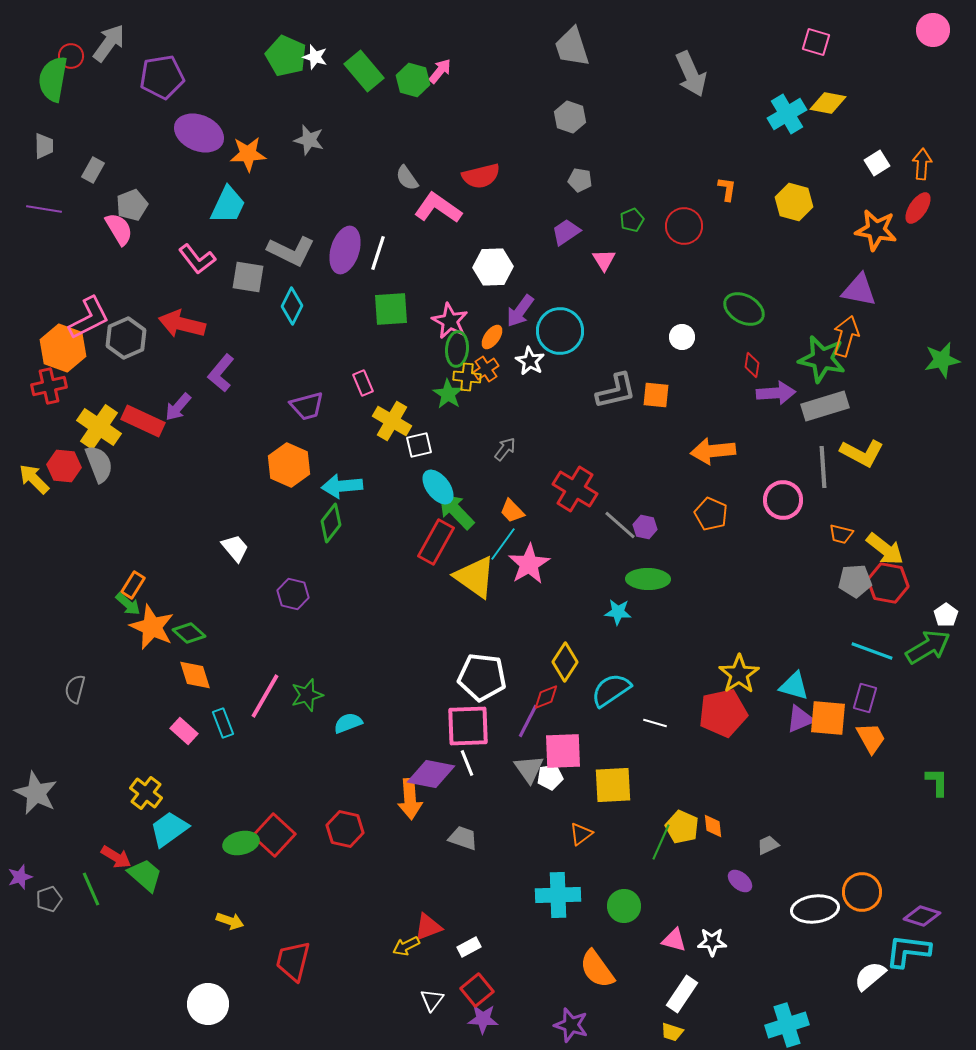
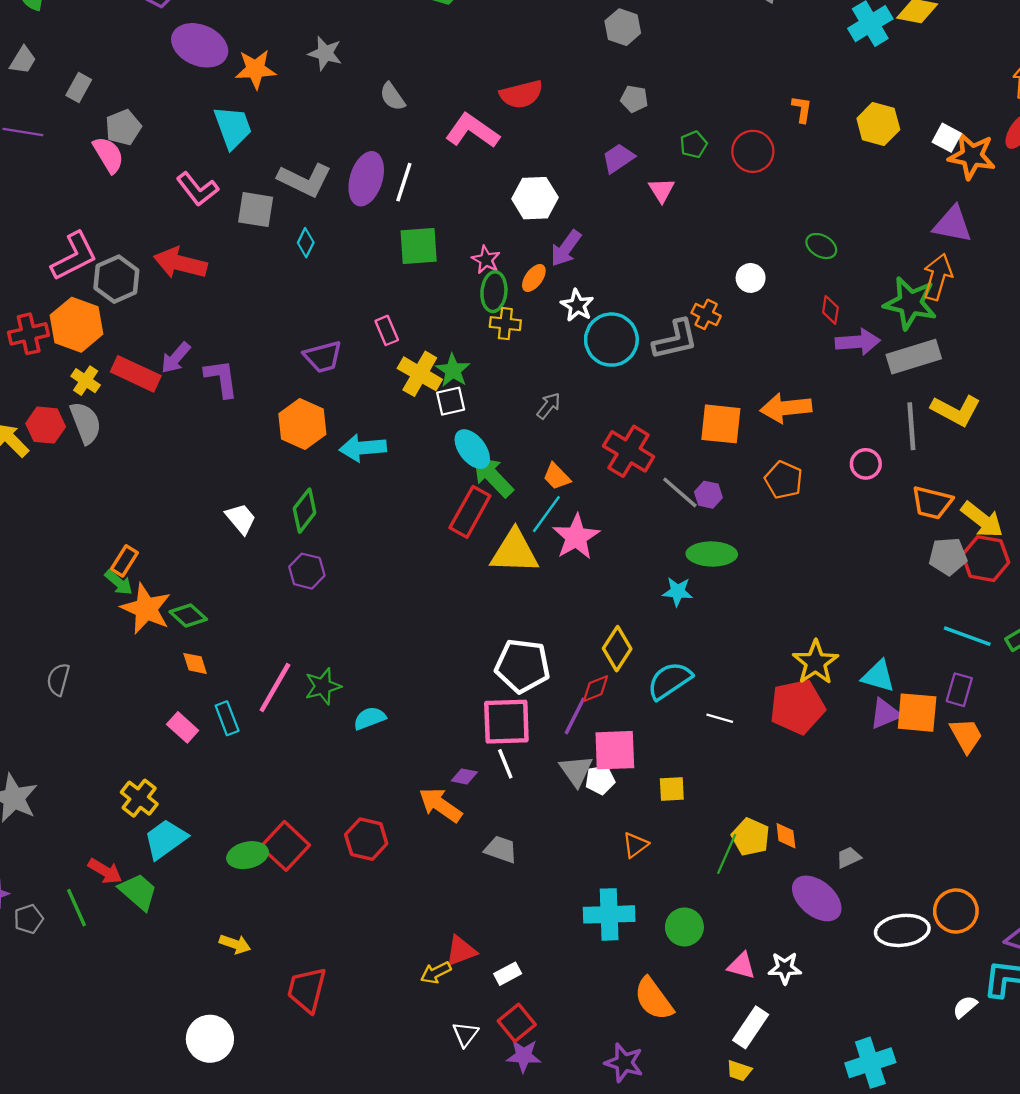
gray trapezoid: (44, 146) -> (23, 60), turned 32
white square: (877, 163) -> (947, 138), moved, turned -30
gray semicircle: (407, 178) -> (392, 97), moved
cyan trapezoid: (228, 205) -> (233, 127), turned -45
cyan diamond: (292, 306) -> (306, 243), size x0.7
green ellipse: (744, 309) -> (821, 246), size x0.7
pink star: (450, 321) -> (486, 260), size x0.7
cyan circle: (560, 331) -> (611, 340), moved
orange hexagon: (63, 348) -> (76, 325), moved
orange cross: (486, 369) -> (706, 314), moved, turned -30
purple L-shape: (221, 373) -> (221, 378), moved, turned 132
green star: (448, 394) -> (453, 370), moved
orange square: (656, 395) -> (721, 424), moved, size x1.4
yellow cross: (99, 427) -> (86, 381), size x0.6
pink circle: (783, 500) -> (866, 464), size x0.7
green diamond: (331, 523) -> (305, 511), moved
orange trapezoid: (841, 534) -> (932, 503), size x1.5
yellow triangle: (475, 577) -> (514, 552), turned -33
orange diamond: (195, 675) -> (195, 663), size x0.7
purple diamond: (431, 774) -> (464, 776), size x0.5
yellow square: (613, 785) -> (672, 789), size x0.6
orange arrow: (410, 799) -> (440, 805), turned 129
purple ellipse: (740, 881) -> (817, 898), size x1.8
white semicircle: (870, 976) -> (965, 1007), size x0.7

